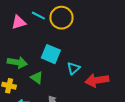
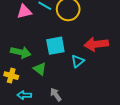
cyan square: (51, 54) -> (55, 46), turned -36
red arrow: (97, 80) -> (96, 44), moved

